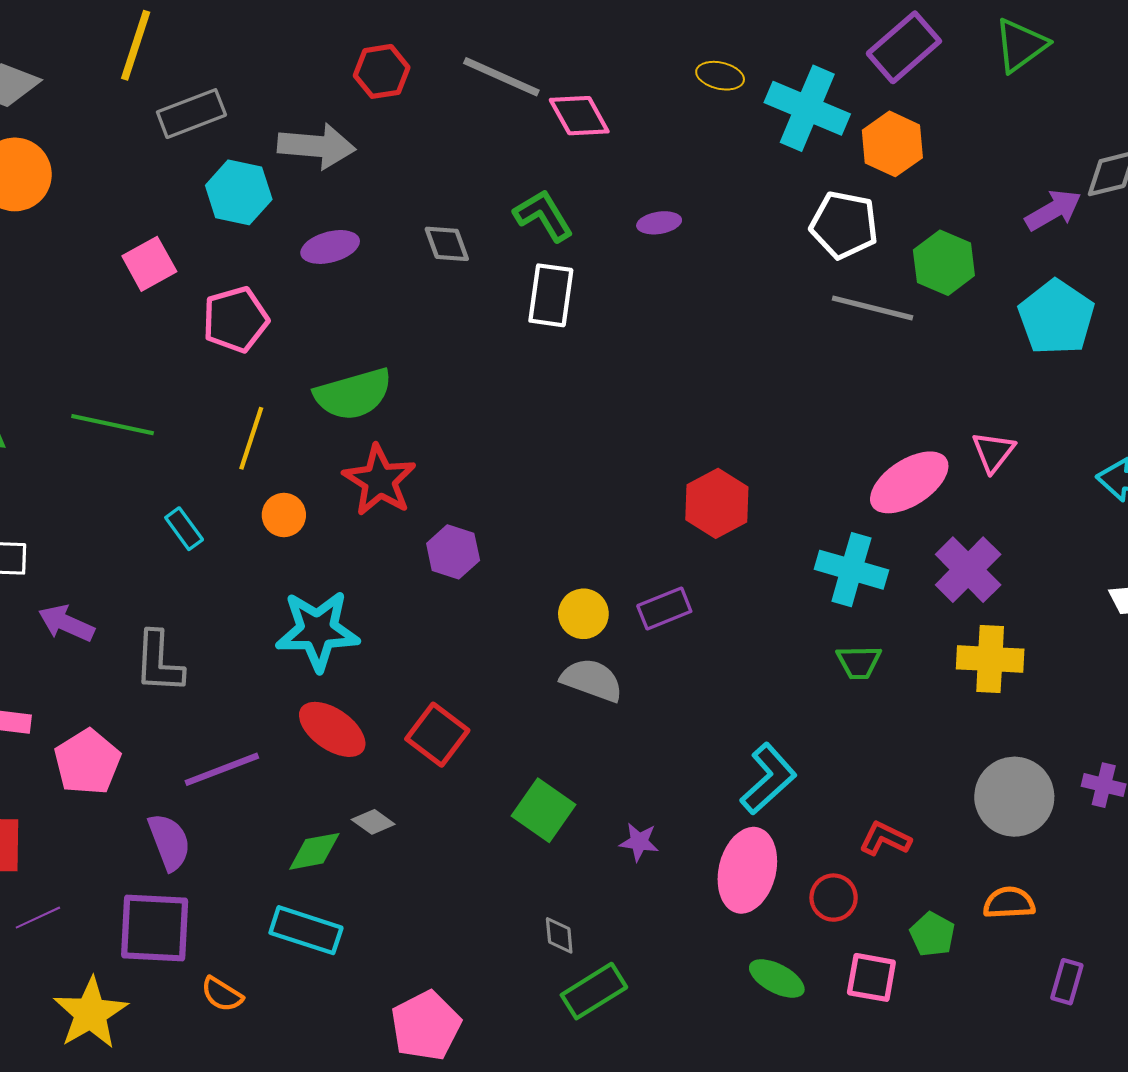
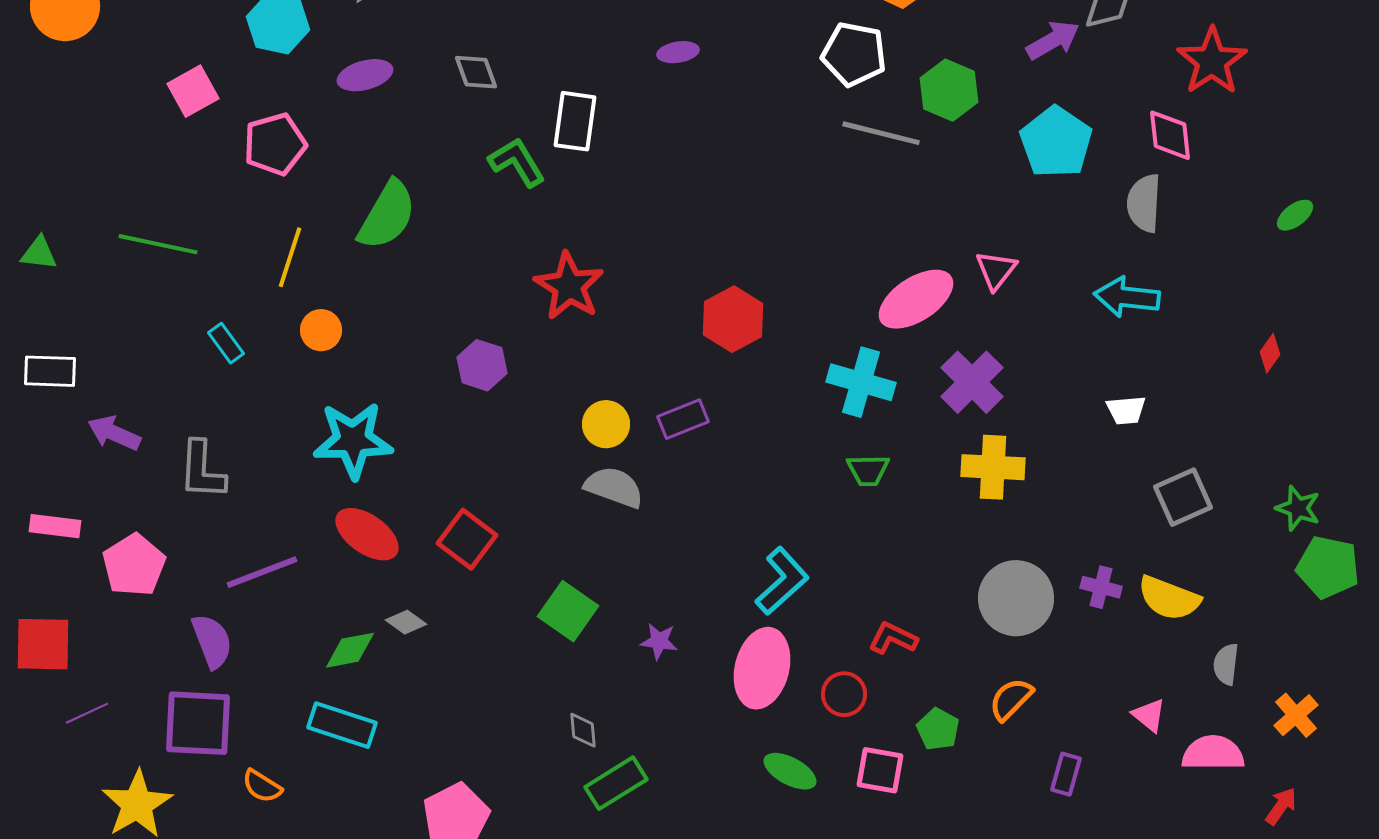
green L-shape: (543, 215) -> (517, 162), moved
green semicircle: (353, 394) -> (387, 215), turned -44
red star: (380, 480) -> (569, 286), moved
orange semicircle: (1009, 903) -> (1011, 699), turned -42

